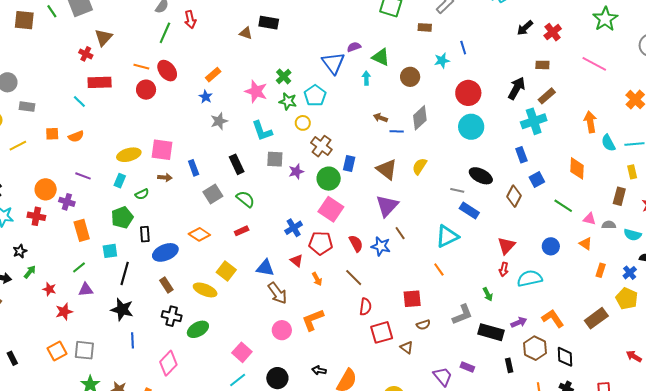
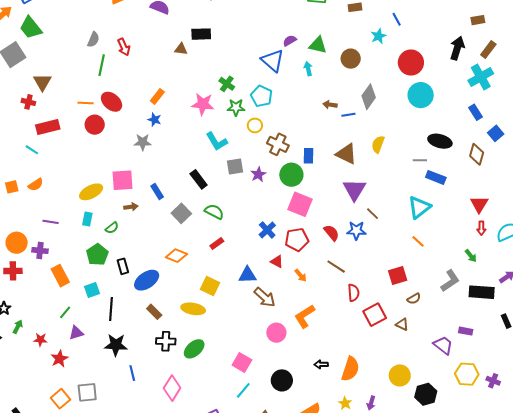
gray star: (219, 121) -> (143, 142), moved, turned 30

